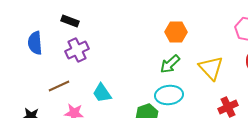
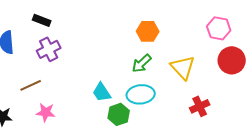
cyan trapezoid: (102, 93) -> (102, 92), moved

